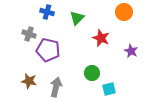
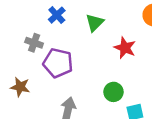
blue cross: (47, 12) -> (57, 15), turned 32
brown star: (29, 81) -> (20, 87), moved

